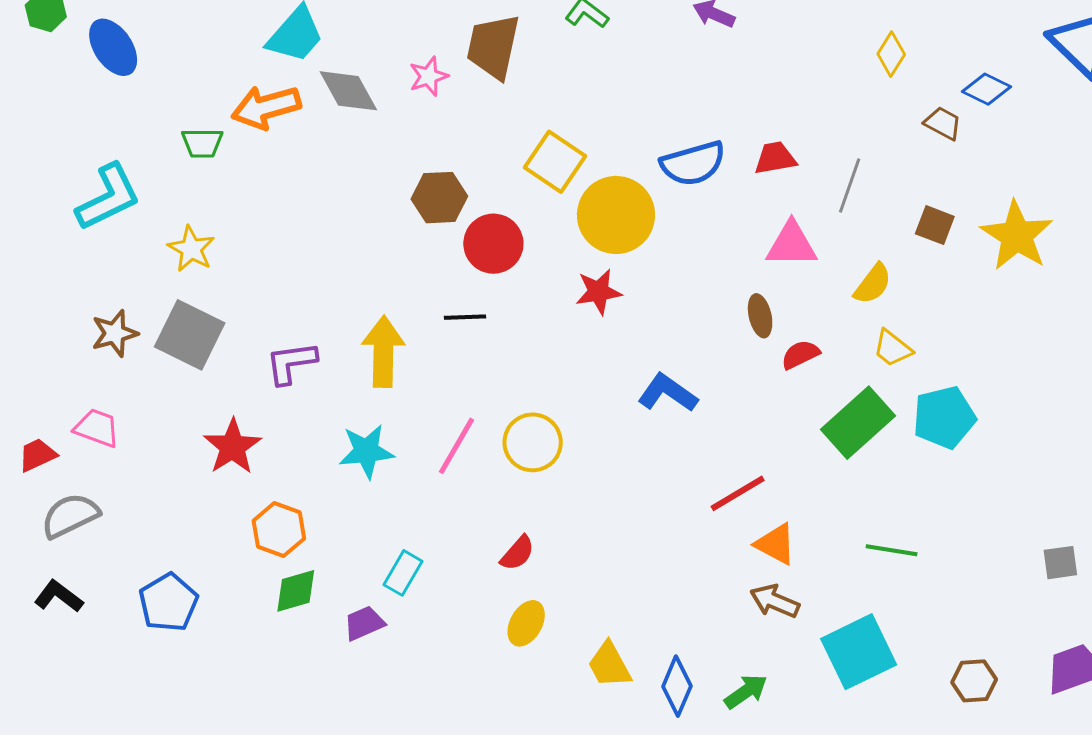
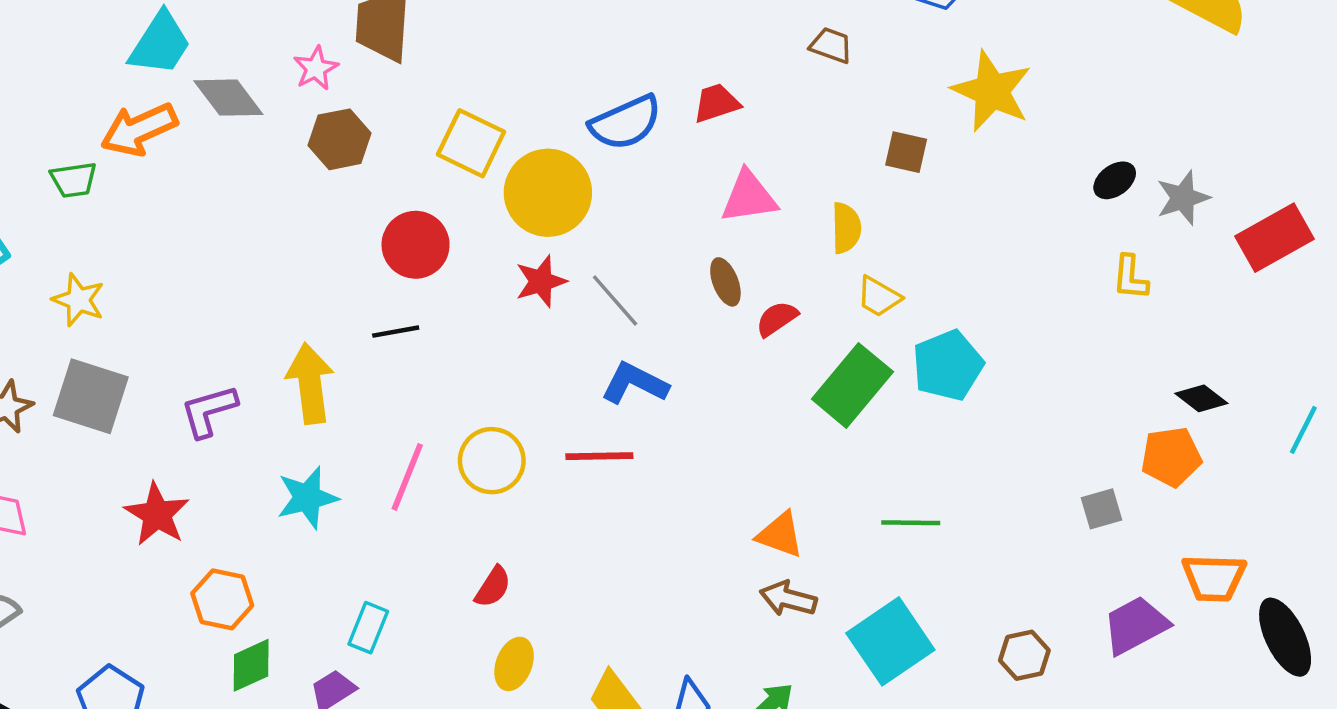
brown trapezoid: (943, 123) -> (831, 45), moved
gray line: (850, 185) -> (615, 300), moved, turned -52
brown hexagon: (439, 198) -> (340, 139), moved
yellow star: (1017, 236) -> (992, 91), moved
yellow semicircle: (873, 284) -> (846, 228), turned -30
red line: (738, 493) -> (599, 456), moved, turned 38

